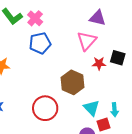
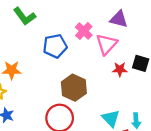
pink cross: (35, 18) -> (84, 31), moved
brown hexagon: (73, 82) -> (74, 88), moved

